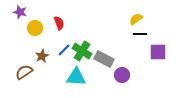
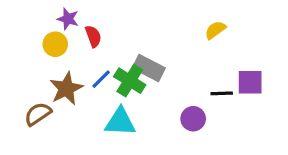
purple star: (20, 12) -> (68, 19), moved
black line: (140, 34) -> (222, 93), moved
brown star: (42, 56) -> (66, 89), size x1.5
gray rectangle: (104, 59) -> (149, 68), moved

